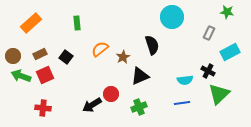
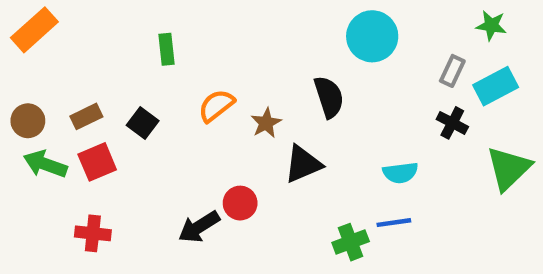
orange rectangle: (31, 23) -> (34, 30), moved
cyan rectangle: (230, 52) -> (496, 86), moved
black cross: (208, 71) -> (452, 123), moved
green triangle: (219, 94) -> (509, 168), moved
green cross: (139, 107) -> (351, 242), moved

